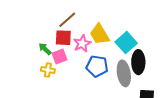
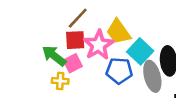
cyan square: (126, 43) -> (140, 51), moved
pink star: (82, 44) -> (98, 45), size x1.4
green arrow: (45, 49) -> (54, 56), size x1.5

